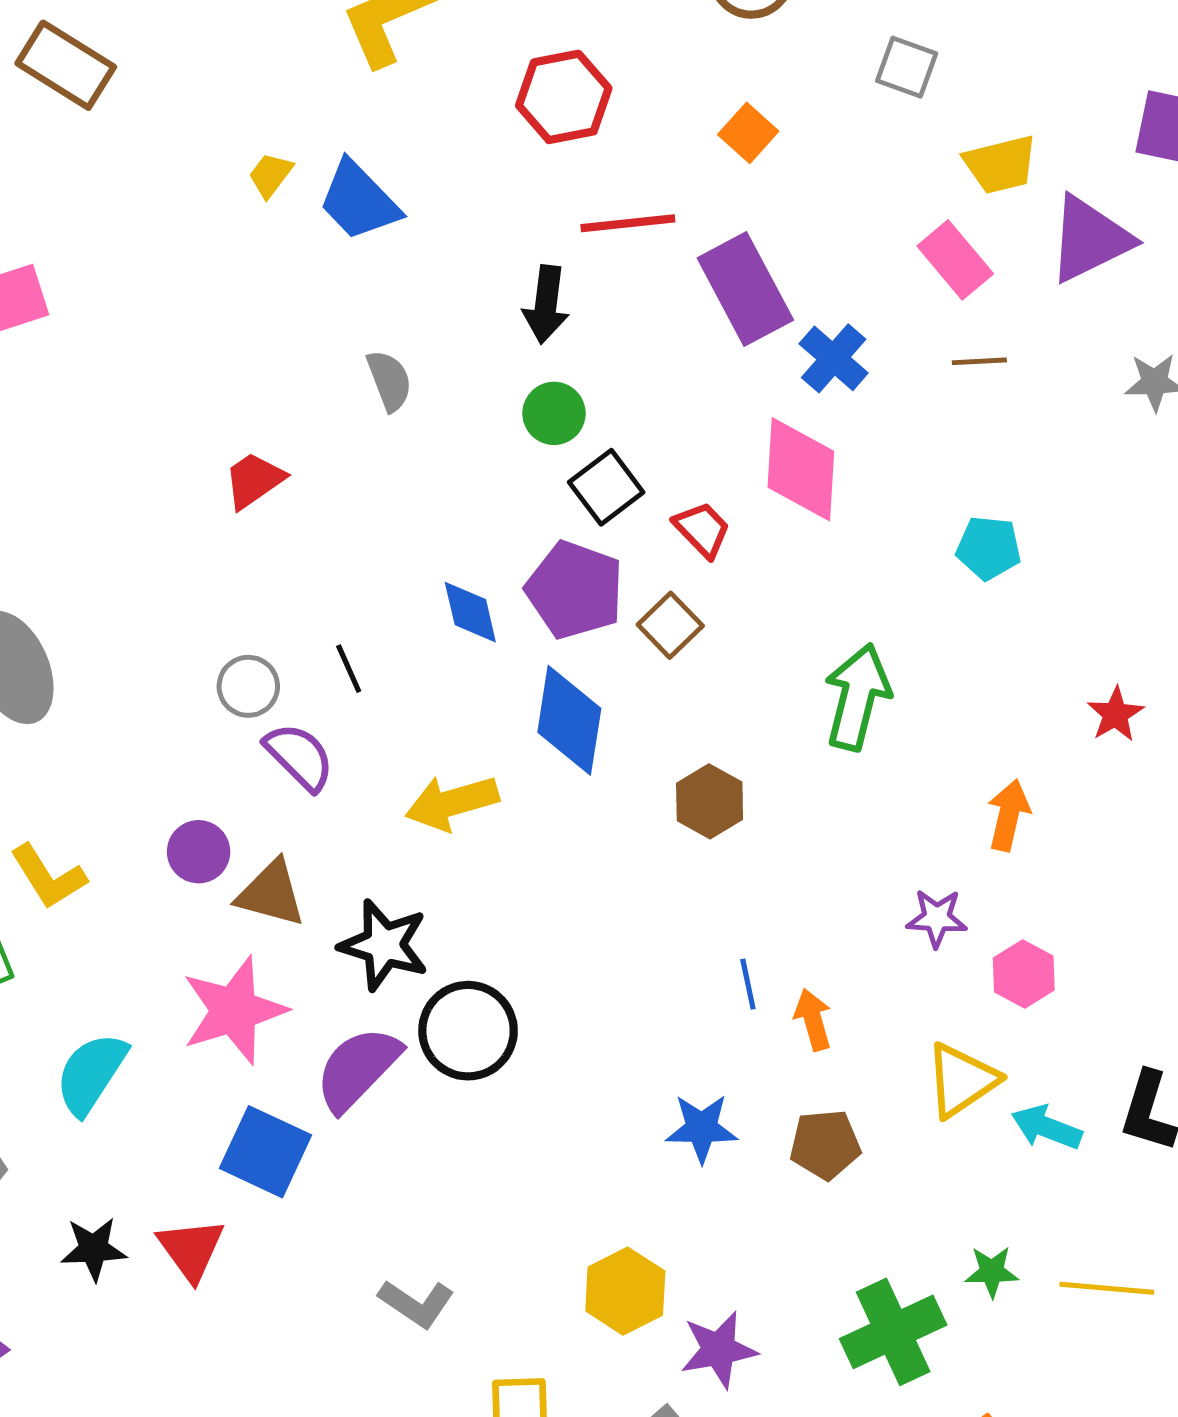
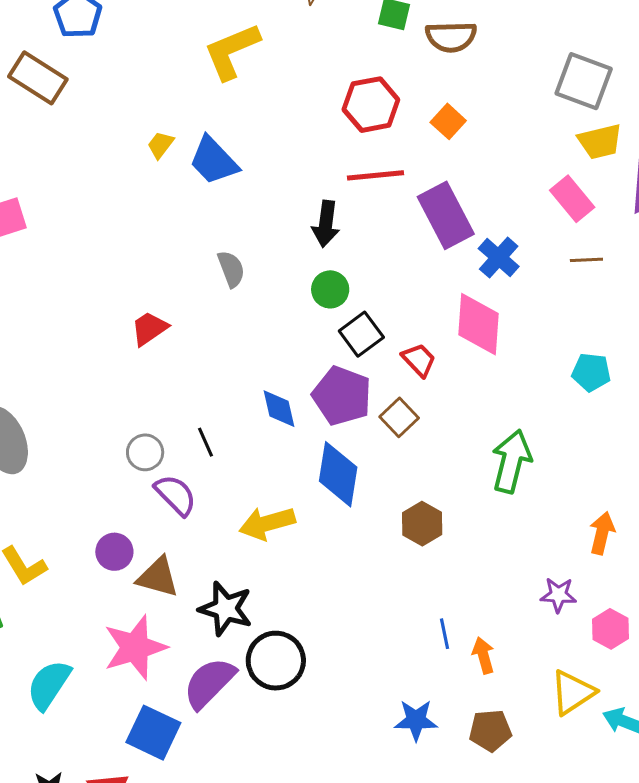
gray square: (907, 67) -> (584, 81), moved, size x1.5
red hexagon: (564, 97) -> (371, 105), moved

